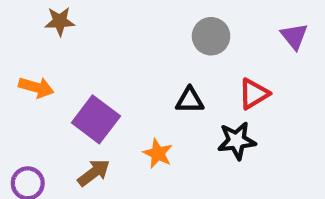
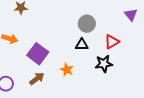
gray circle: (211, 36) -> (87, 24), moved

